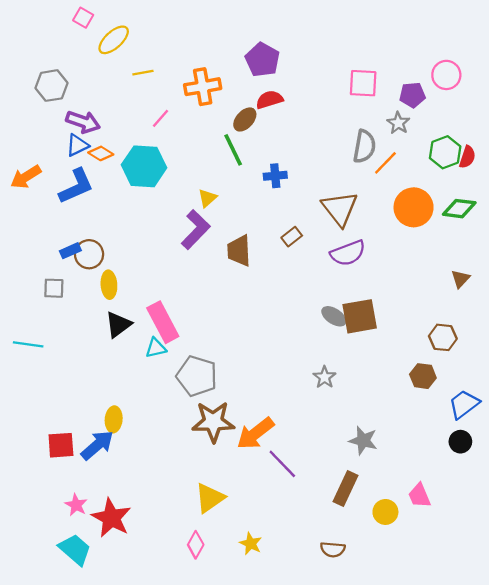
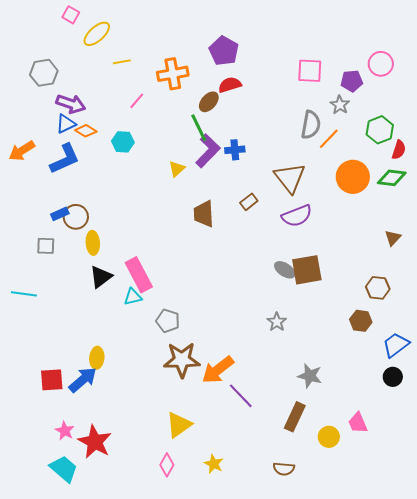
red semicircle: (467, 157) -> (399, 150), moved
cyan hexagon: (144, 166) -> (123, 142), size x0.6
purple L-shape: (196, 230) -> (208, 151), moved
gray pentagon: (197, 376) -> (168, 321), size x0.7

